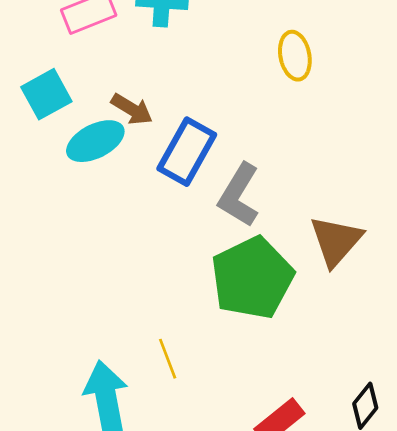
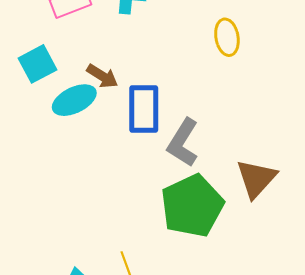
blue rectangle: (187, 152) -> (144, 109), turned -30

